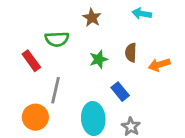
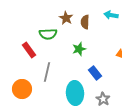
brown star: (92, 18) -> (66, 18), moved
brown semicircle: (131, 53) -> (85, 22), moved
orange circle: (35, 117) -> (22, 89), moved

